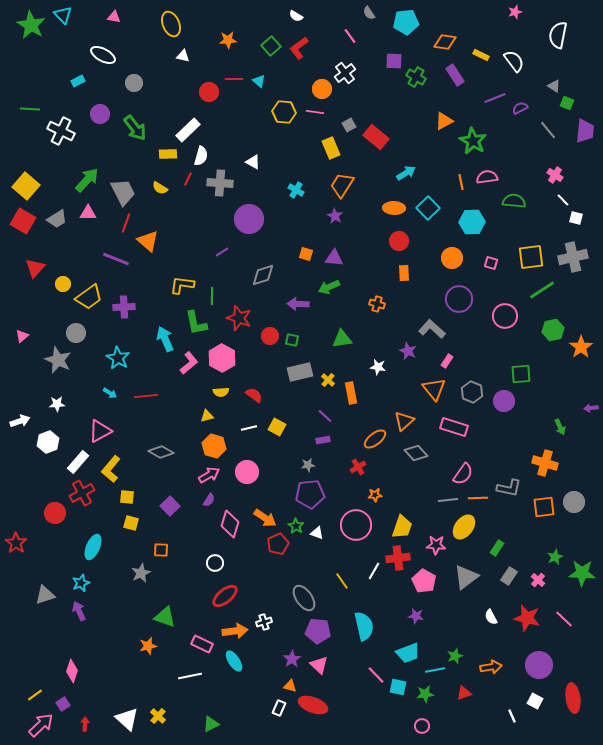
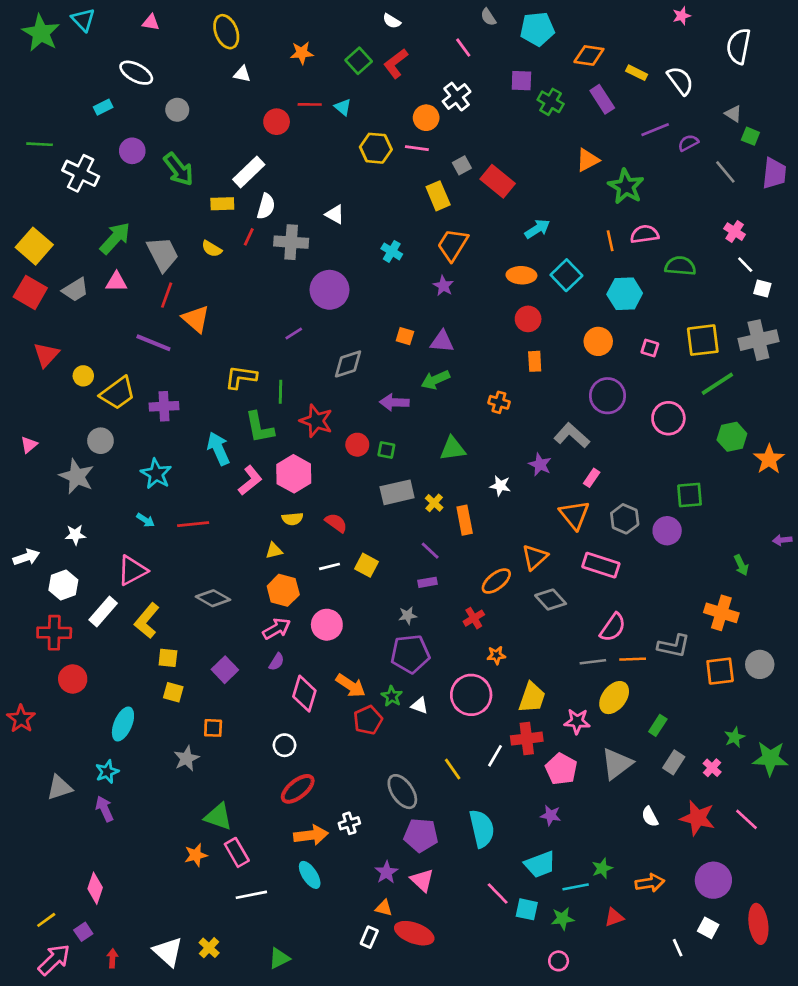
red cross: (82, 493) -> (54, 633), moved, turned 30
pink rectangle: (202, 644) -> (237, 852), moved, turned 35

